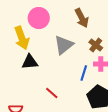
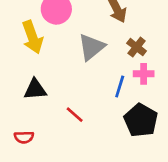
black triangle: (30, 62) -> (35, 89), moved

